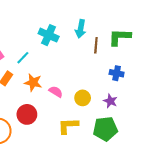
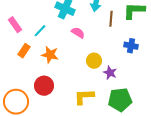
pink semicircle: (56, 92) -> (78, 33), moved
yellow circle: (83, 98) -> (94, 61), moved
purple star: (110, 101) -> (110, 73), moved

